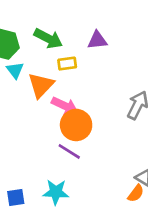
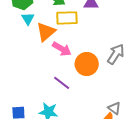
yellow rectangle: (67, 64) -> (67, 18), size x1.5
orange circle: (76, 125) -> (87, 64), moved

